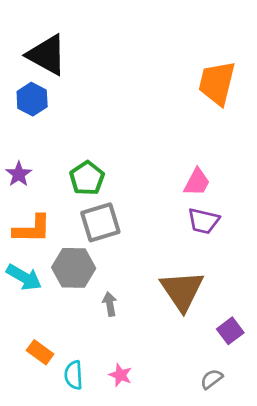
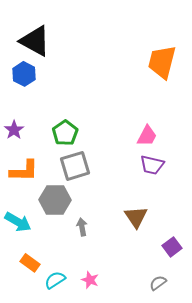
cyan arrow: (24, 277) -> (18, 222), moved
brown triangle: (182, 291) -> (136, 217), size x0.7
cyan semicircle: (74, 375) -> (55, 280), turned 60

